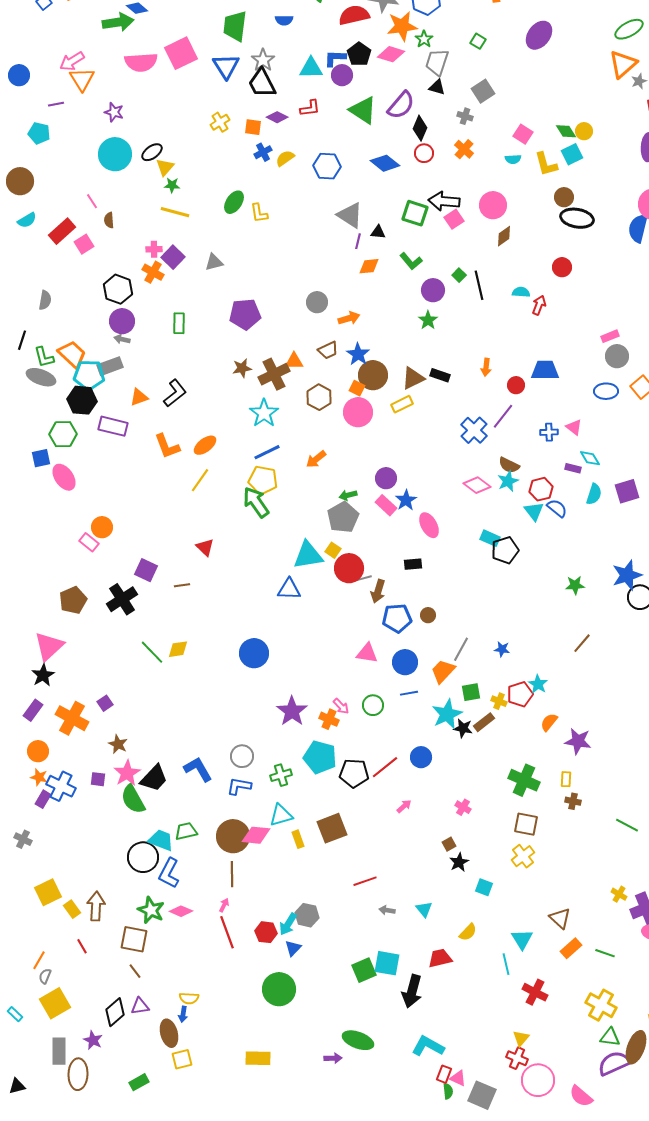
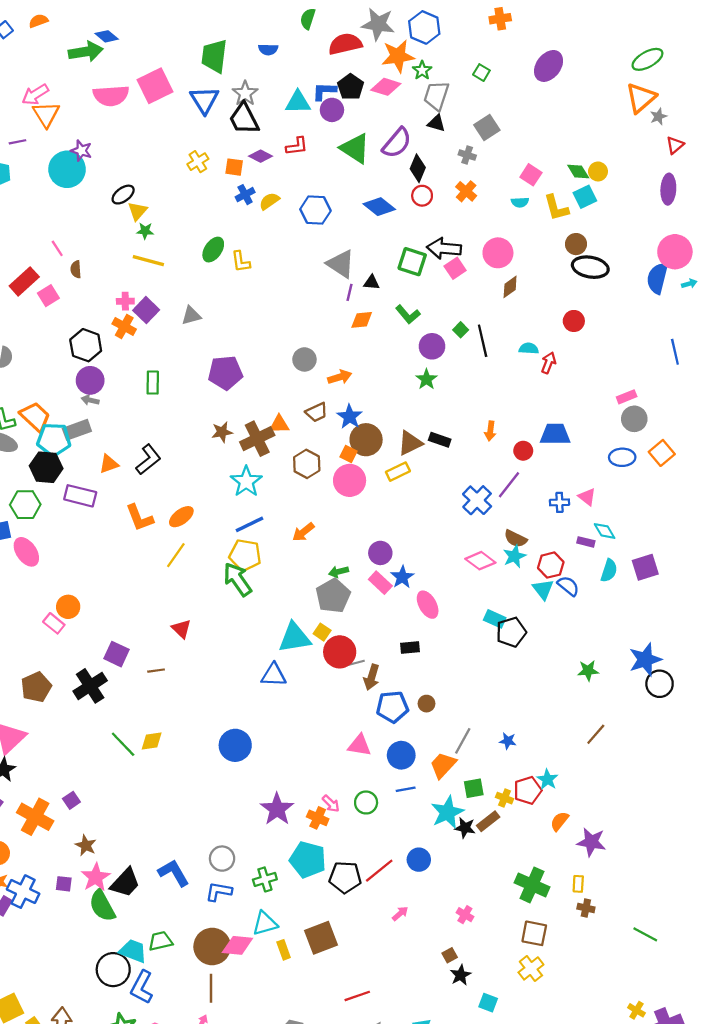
cyan circle: (115, 154) -> (67, 169), moved

